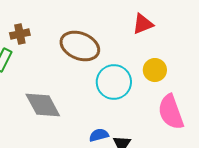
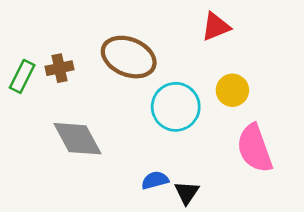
brown cross: (20, 34) -> (59, 68), moved

